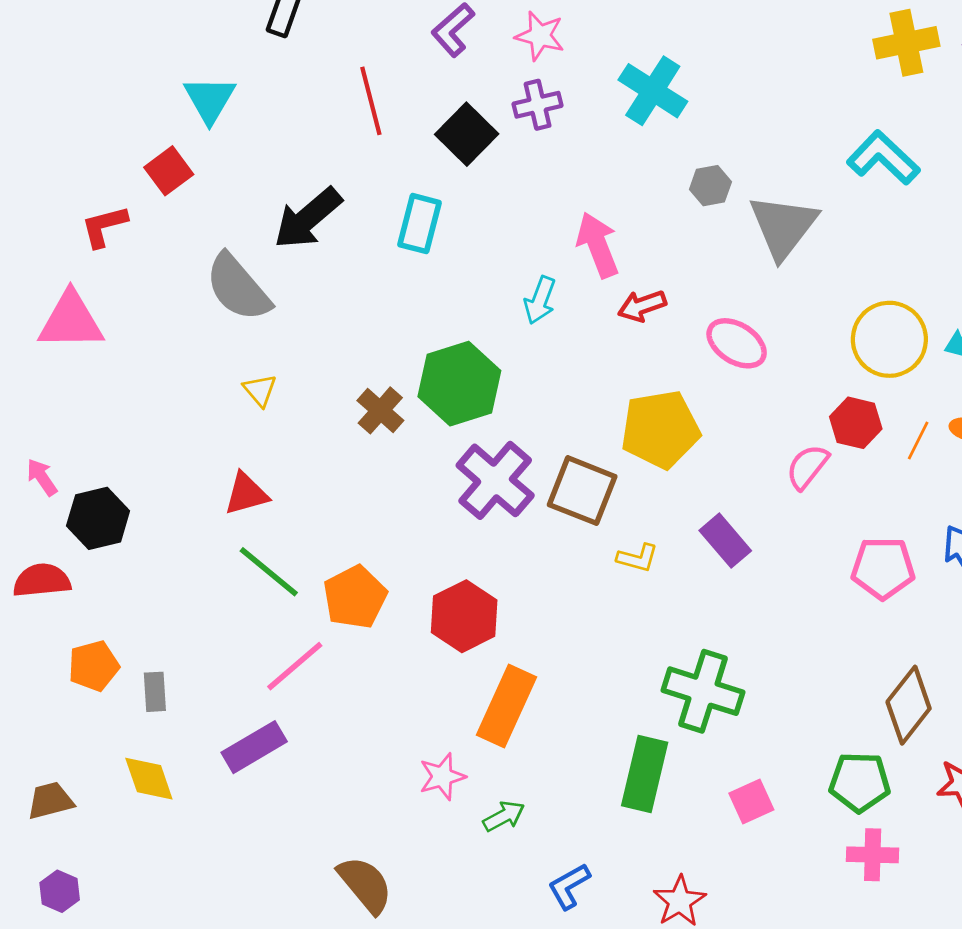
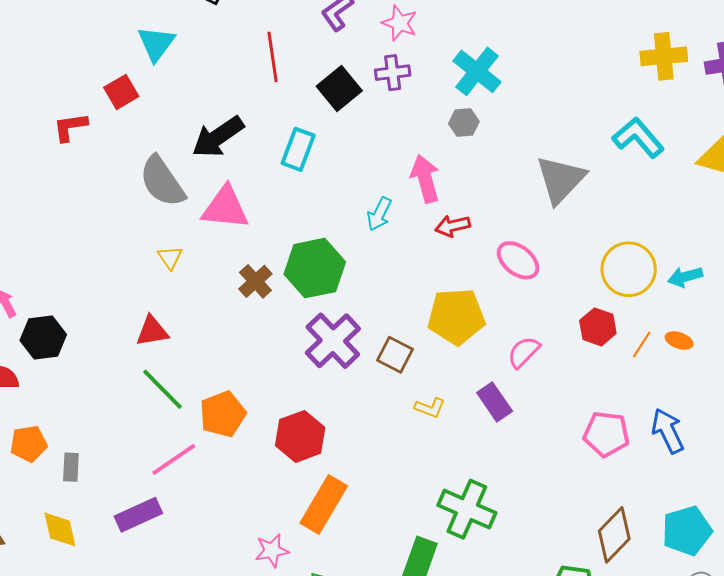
gray hexagon: (710, 186) -> (464, 123), moved
pink triangle: (71, 321) -> (225, 208), moved
pink semicircle: (807, 467) -> (524, 352), moved
brown square: (582, 491) -> (395, 355), size x0.7

